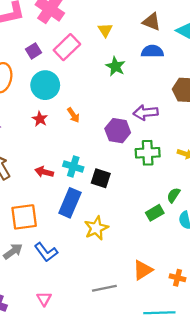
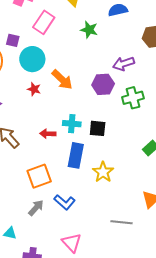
purple square: (33, 51) -> (13, 40), moved, turned -32
orange arrow: (73, 115) -> (62, 80), size x1.6
gray line: (104, 288) -> (121, 222), turned 30
pink triangle: (44, 299) -> (72, 243), size x1.5

